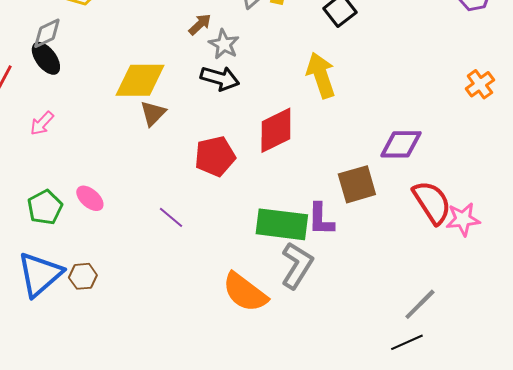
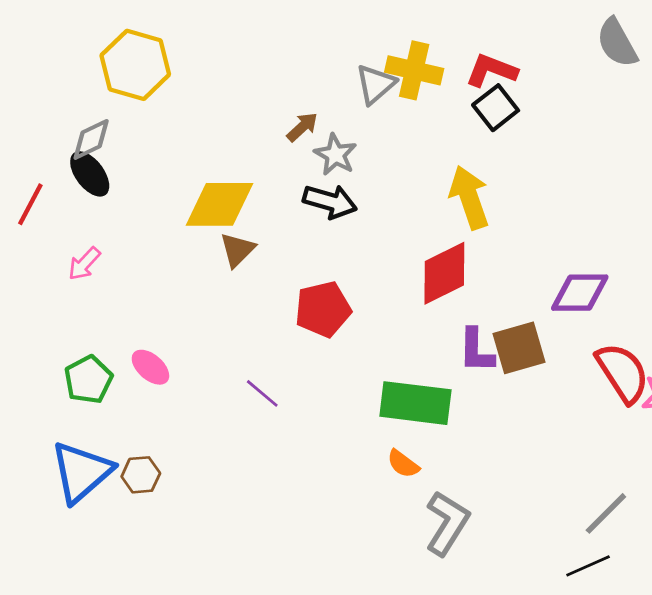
red diamond: (276, 130) -> (444, 273), moved
purple L-shape: (321, 219) -> (476, 351), moved
gray L-shape: (297, 265) -> (447, 523), moved
orange semicircle: (245, 292) -> (403, 464), moved, size x0.5

